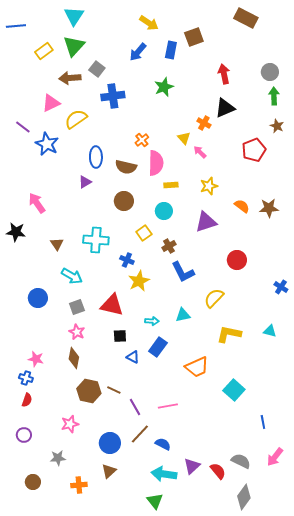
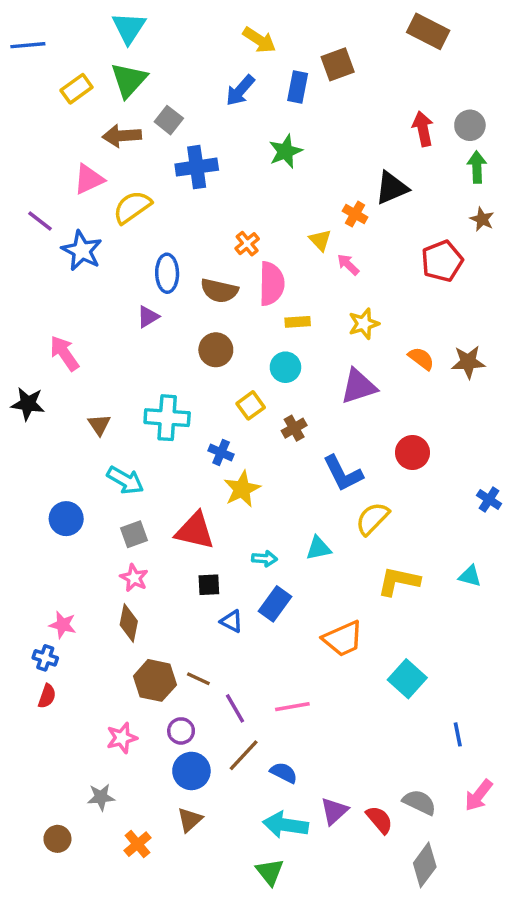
red arrow: (224, 74) -> (423, 129), moved
blue L-shape: (183, 272) -> (343, 473), moved
purple circle: (24, 435) -> (181, 731), moved
orange cross: (79, 485) -> (137, 844), turned -35

